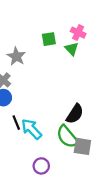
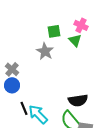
gray star: (16, 56) -> (45, 51), moved
black semicircle: (75, 114) -> (78, 100), turned 48

